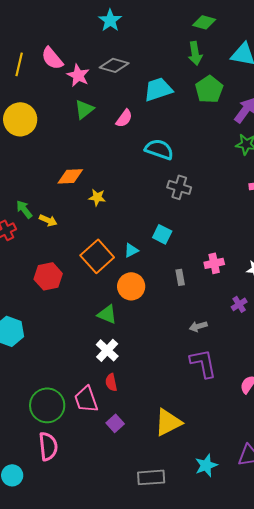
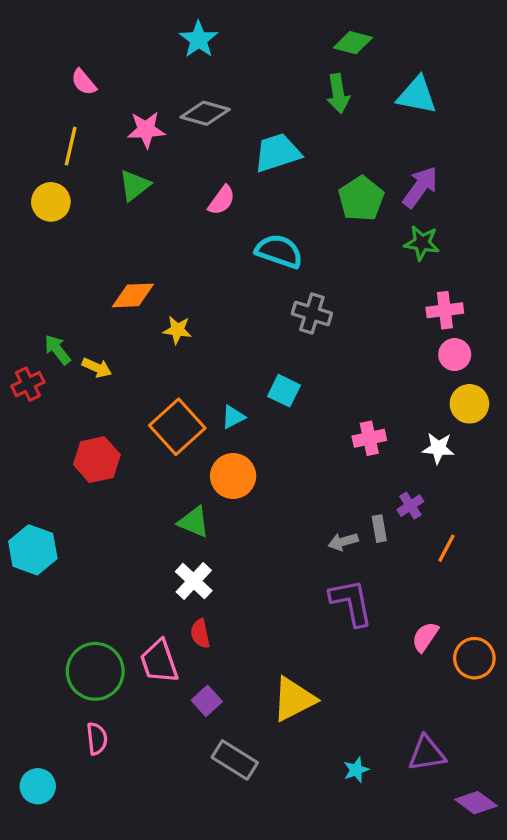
pink semicircle: (52, 58) -> (84, 82), moved, size x0.7
yellow line: (19, 64) -> (71, 146), moved
pink star: (78, 75) -> (146, 130), turned -30
green pentagon: (209, 89) -> (361, 199), moved
green triangle: (84, 109) -> (135, 185), moved
yellow circle: (20, 119) -> (51, 202), size x0.7
gray rectangle: (180, 277) -> (379, 529), moved
pink semicircle: (48, 446) -> (97, 739), size x0.7
cyan star: (206, 465) -> (356, 770), size x0.7
gray rectangle: (151, 477) -> (235, 760), moved, turned 36

